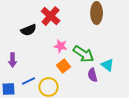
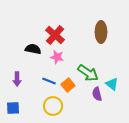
black semicircle: (29, 30) -> (33, 49), turned -147
pink star: (61, 46) -> (57, 57), moved
blue line: (29, 81) -> (49, 81), moved, turned 48

